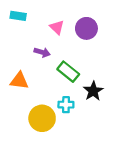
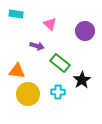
purple circle: (86, 28) -> (85, 31), moved
yellow circle: (42, 118) -> (28, 94), moved

